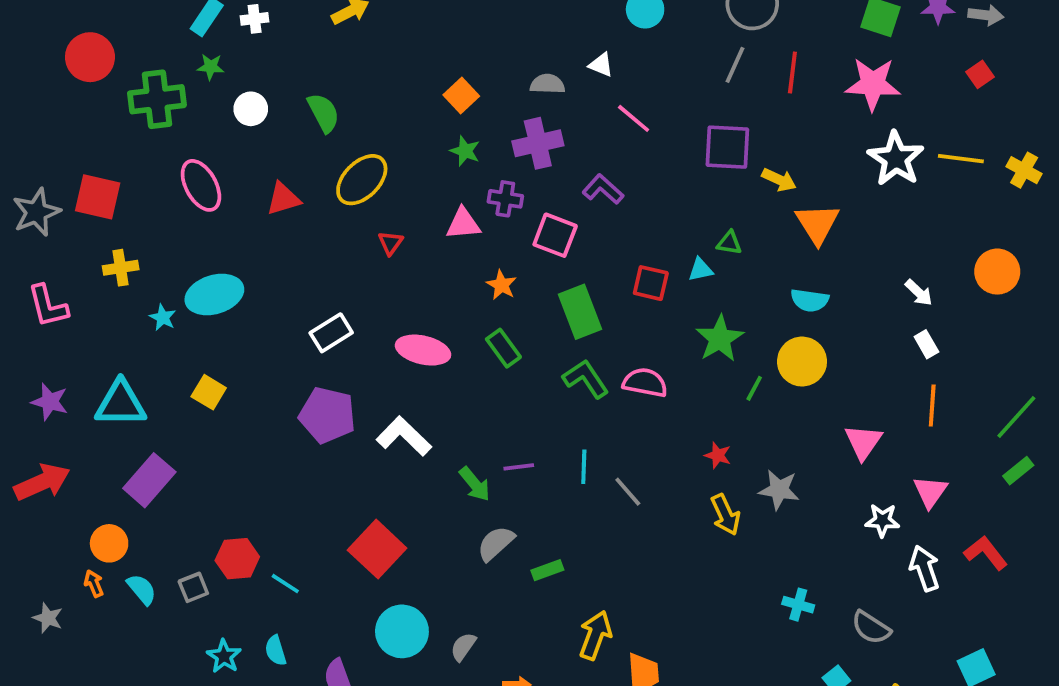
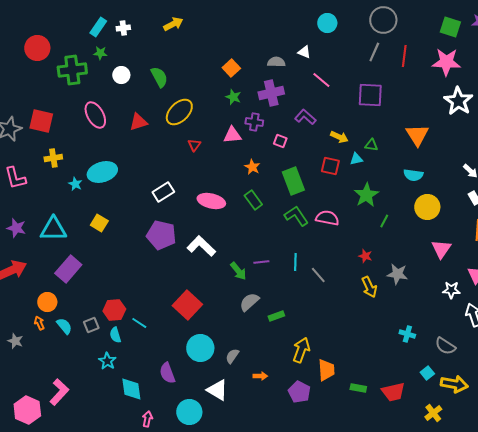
yellow arrow: (779, 180) -> (339, 137), moved
pink square: (555, 235) -> (280, 141), size x0.6
yellow circle: (802, 362) -> (427, 207), moved
cyan semicircle: (276, 651) -> (115, 335), moved

